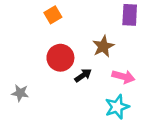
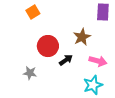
orange square: (53, 15) -> (33, 12), moved
gray star: (20, 93) -> (30, 73), moved

